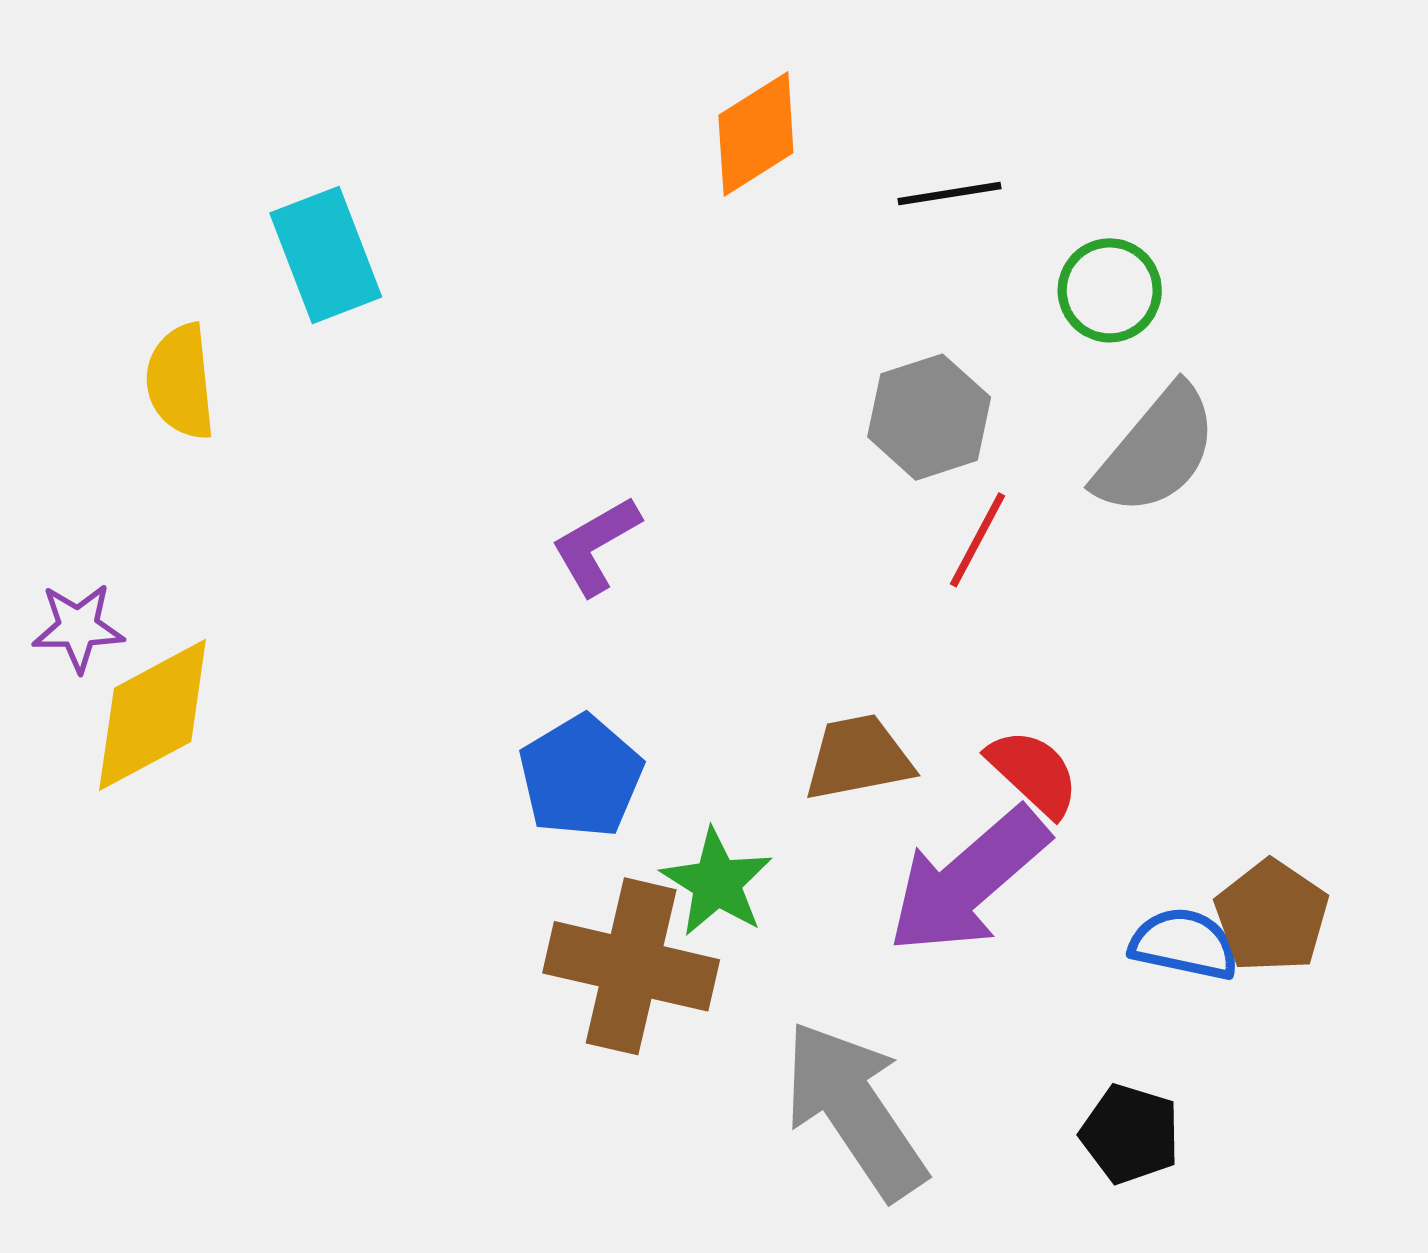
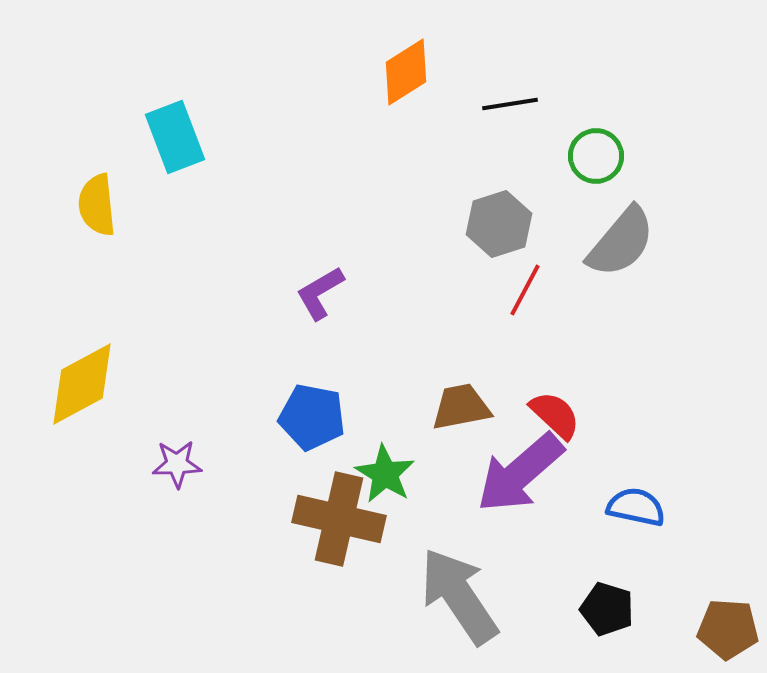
purple star: (78, 627) -> (177, 464), moved
blue pentagon: (581, 776) -> (312, 417), turned -30
brown pentagon: (1272, 916) -> (728, 629), moved, turned -30

